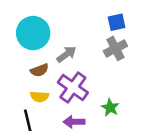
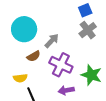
yellow semicircle: (40, 97) -> (20, 78), moved
green star: (110, 108) -> (91, 75), size x1.5

